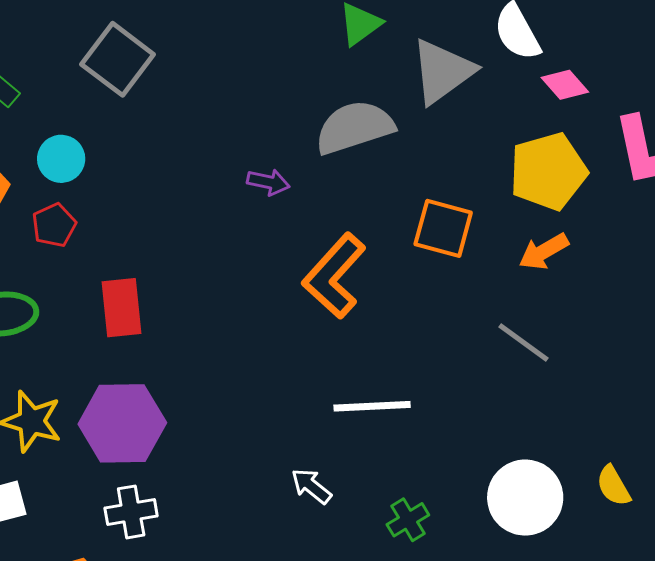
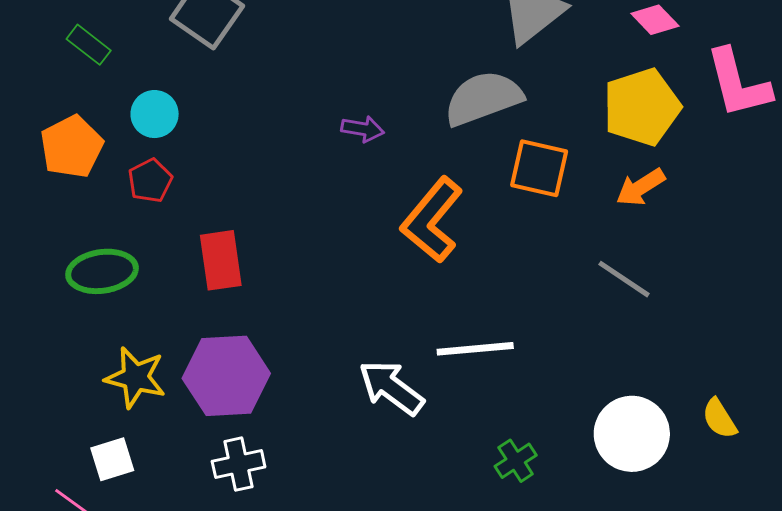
gray semicircle: (354, 127) -> (483, 98), moved
white arrow: (311, 486) -> (391, 388), moved, size x1.6

